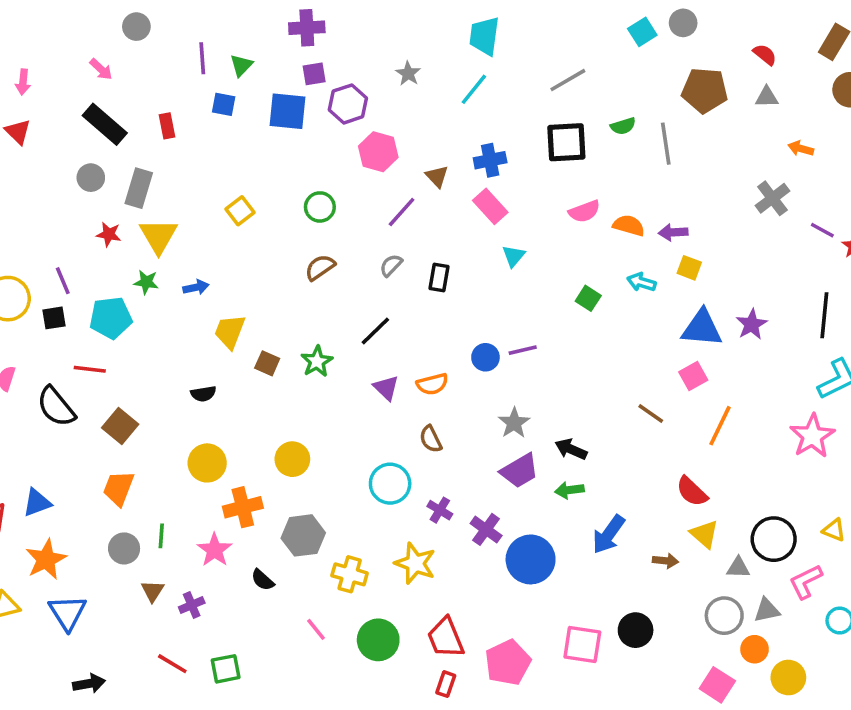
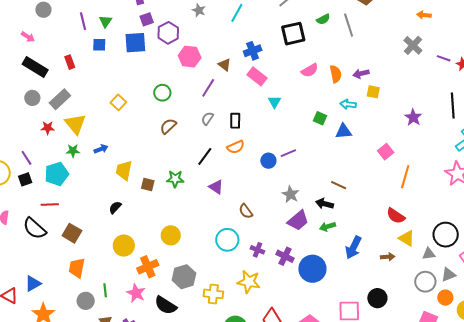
gray rectangle: (139, 188) -> (60, 99), turned 40
orange semicircle: (629, 225) -> (336, 74), turned 72
blue triangle: (702, 328) -> (344, 131), moved, size x0.7
green star: (317, 361) -> (175, 179), turned -30
orange semicircle: (432, 384) -> (236, 147), moved
black semicircle: (203, 394) -> (115, 207), turned 152
brown line: (651, 413) -> (339, 185), moved
black semicircle: (263, 580) -> (166, 305), size x1.6

